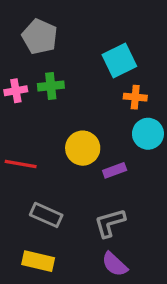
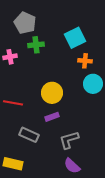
green cross: (51, 86) -> (36, 45), moved
purple rectangle: (115, 170) -> (52, 117), moved
yellow rectangle: (38, 261) -> (13, 164), moved

